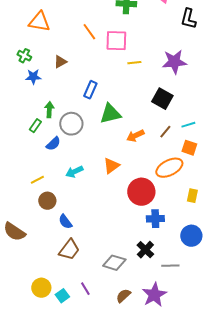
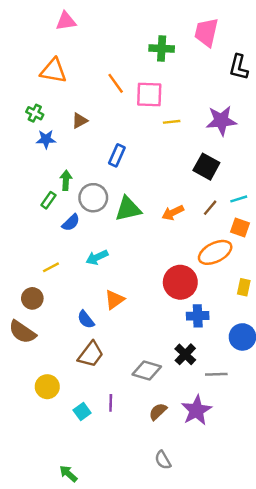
green triangle: (110, 114) -> (128, 209), moved
orange triangle: (111, 166) -> (114, 300), moved
brown circle: (47, 201) -> (32, 298), moved
yellow circle: (41, 288) -> (47, 387), moved
purple line: (85, 289) -> (111, 403), turned 32

